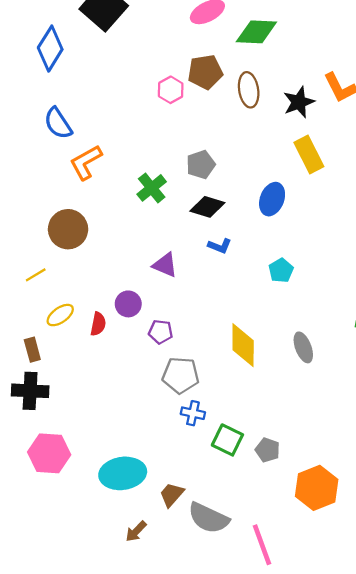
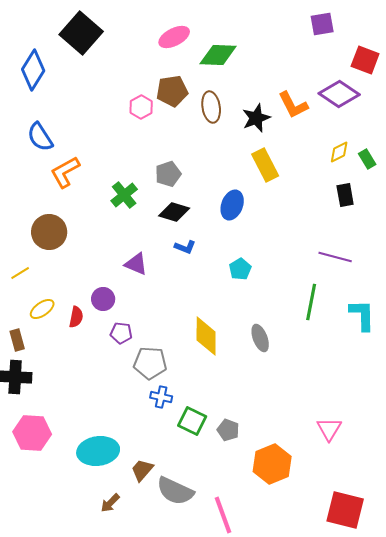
purple pentagon: (161, 332) -> (121, 333), moved

